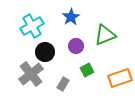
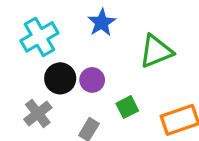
purple circle: (76, 46) -> (92, 80), moved
gray cross: (31, 74) -> (38, 113), size x0.7

